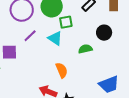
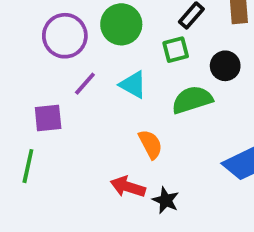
green square: (66, 22) -> (176, 50), moved
green semicircle: (85, 49) -> (192, 100), size x1.5

